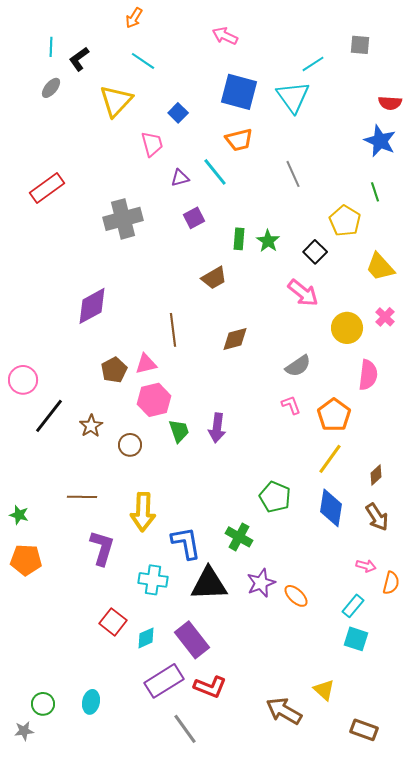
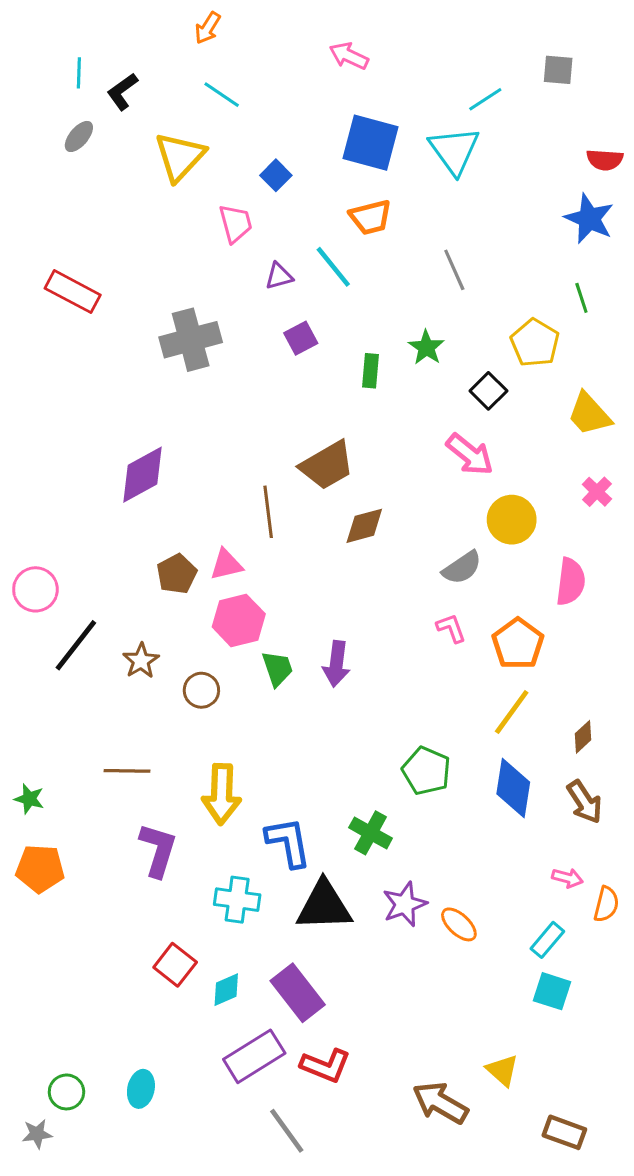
red rectangle: (47, 188) -> (73, 292), turned 64
green star: (268, 241) -> (426, 347), moved
brown trapezoid: (214, 278) -> (327, 465), moved, size x1.4
yellow circle: (347, 328) -> (512, 520), moved

